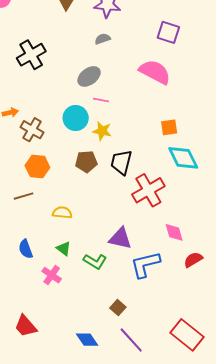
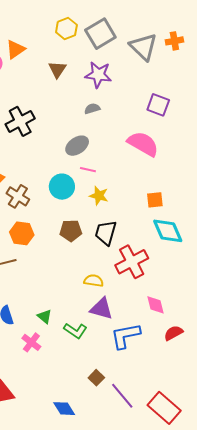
yellow star: (102, 131) -> (99, 196), moved
yellow semicircle: (62, 213) -> (94, 281), moved
purple line: (131, 340) -> (122, 396), moved

